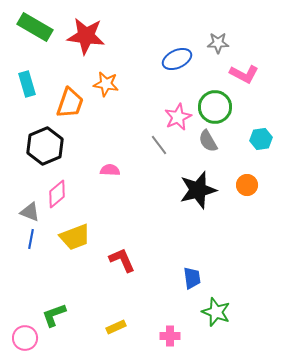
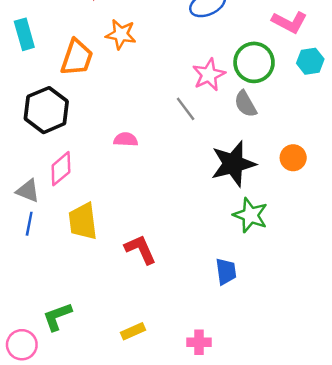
cyan hexagon: (261, 139) -> (310, 61), moved
yellow trapezoid: (75, 237) -> (83, 221), turned 104
green star: (216, 312) -> (250, 215), moved

